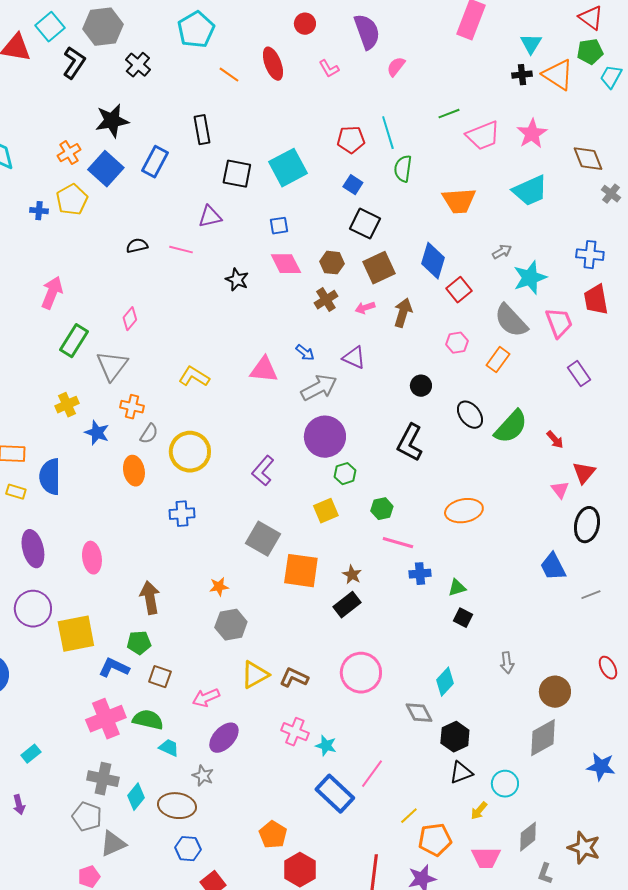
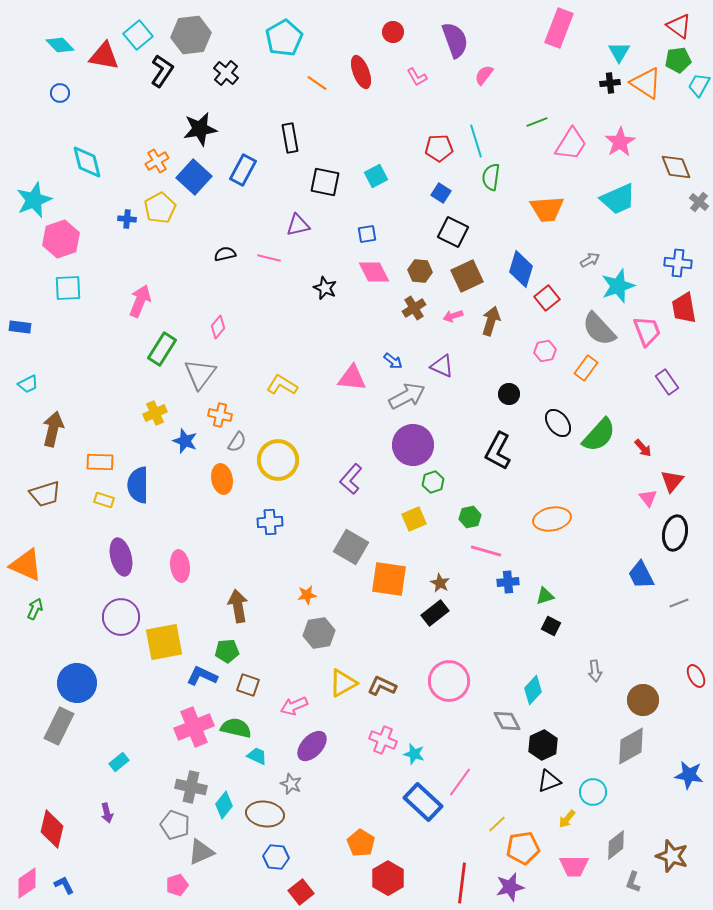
pink trapezoid: (483, 136) -> (571, 144), turned -36
cyan square: (288, 168) -> (376, 176), size x0.6

